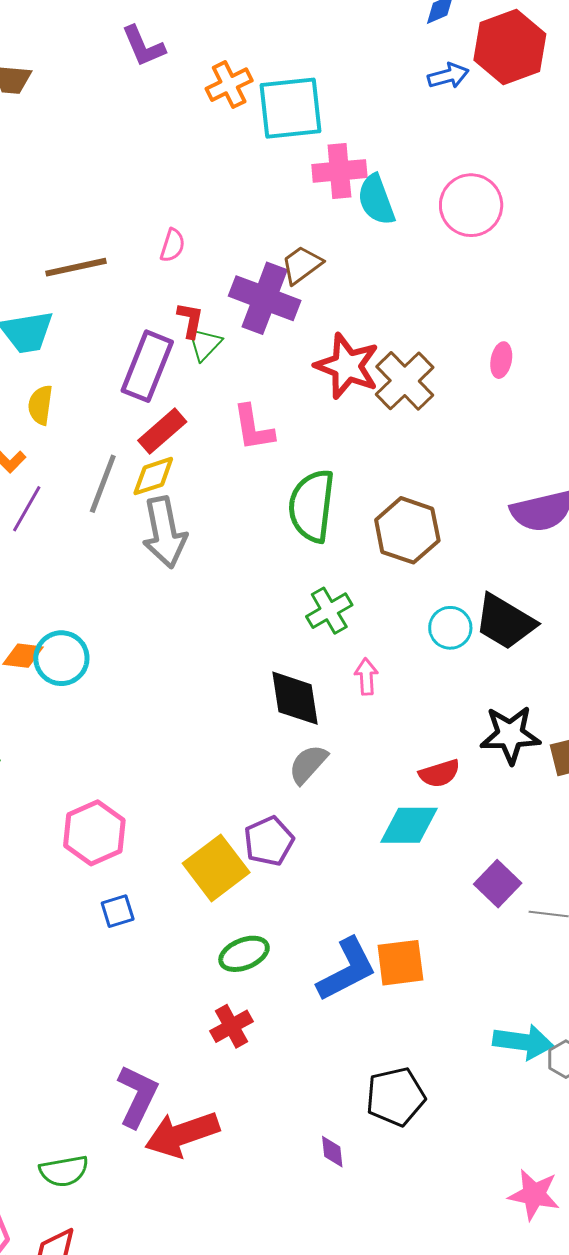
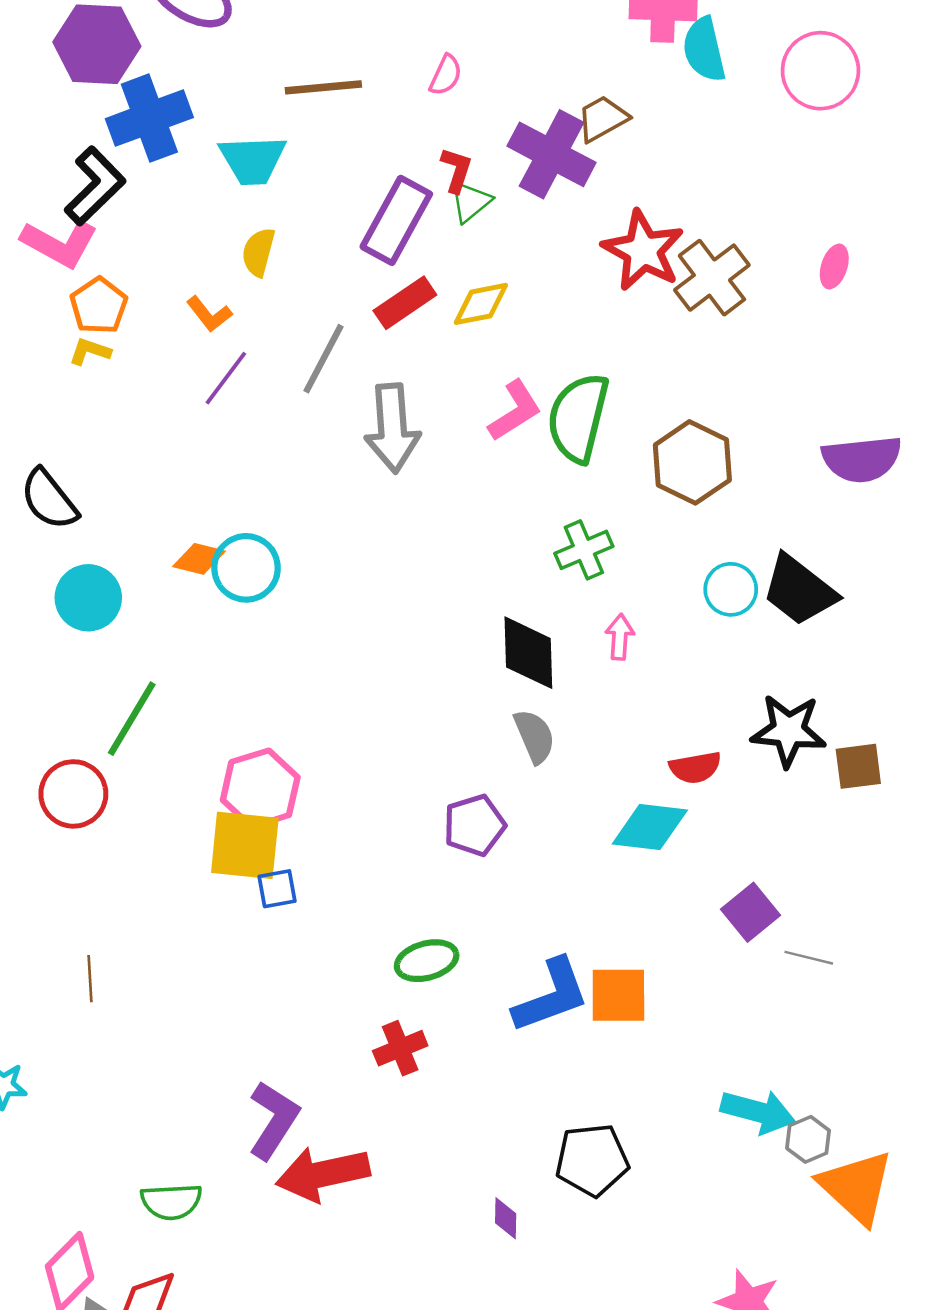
pink L-shape: (253, 428) -> (515, 411), moved, turned -120
yellow diamond: (153, 476) -> (481, 304), moved
gray semicircle: (308, 764) -> (534, 736), turned 108
yellow square: (216, 868) -> (245, 845), moved, turned 36

